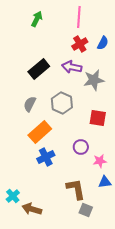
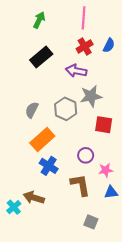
black rectangle: (39, 69) -> (41, 57), moved
gray star: (94, 80) -> (91, 96), moved
blue cross: (46, 157) -> (49, 166), turned -30
brown L-shape: (76, 189) -> (80, 185), moved
brown arrow: (32, 209) -> (34, 198), moved

